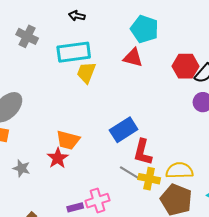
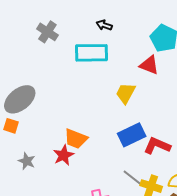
black arrow: (77, 16) -> (104, 25), moved
yellow trapezoid: (86, 73) -> (126, 93), moved
red L-shape: (143, 152) -> (157, 146), moved, turned 92

